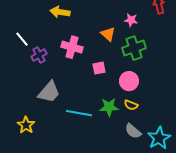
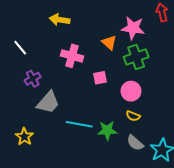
pink star: (131, 20) -> (133, 28), size x1.6
purple cross: (39, 55) -> (33, 79), moved
green star: (109, 107) -> (107, 130), moved

